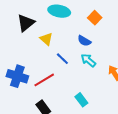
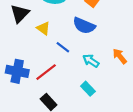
blue semicircle: (84, 41) -> (84, 26), size x1.5
cyan arrow: (88, 60) -> (91, 61), moved

